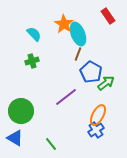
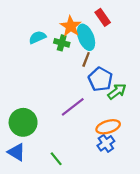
red rectangle: (108, 16) -> (103, 17), moved
cyan semicircle: (34, 34) -> (37, 37), turned -70
green cross: (32, 61) -> (62, 43), moved, turned 32
orange ellipse: (98, 115) -> (108, 127), turned 45

